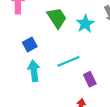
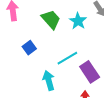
cyan arrow: (34, 71) -> (49, 80), moved
purple rectangle: (90, 79) -> (90, 72), size x1.5

